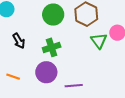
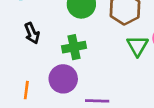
orange line: (13, 77) -> (26, 90), moved, turned 72

